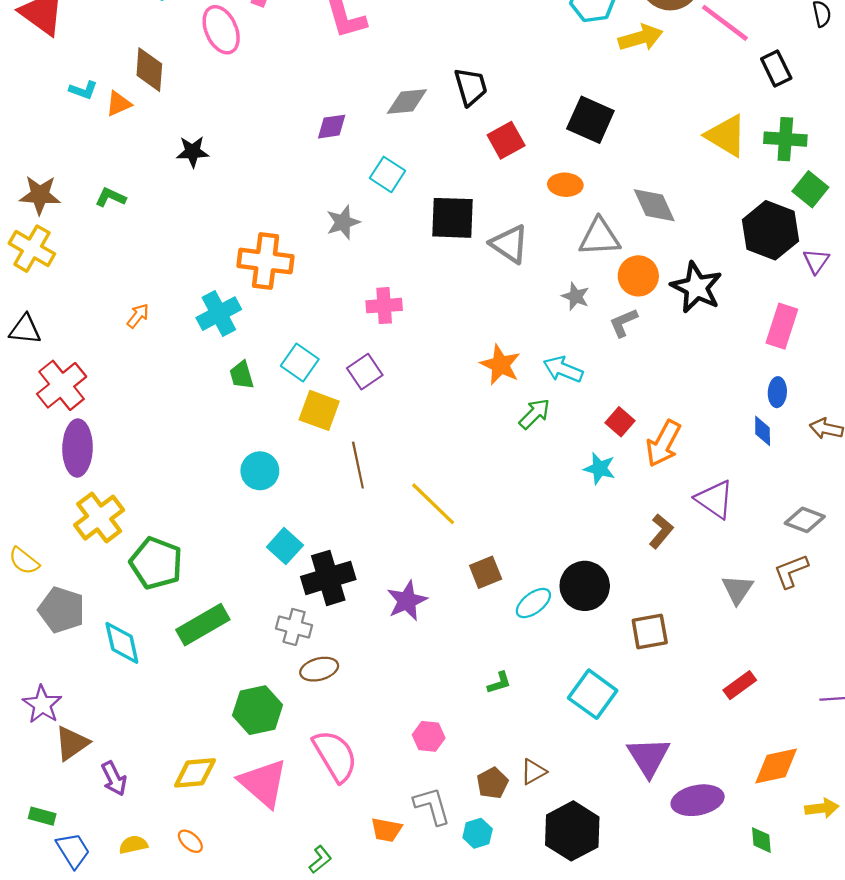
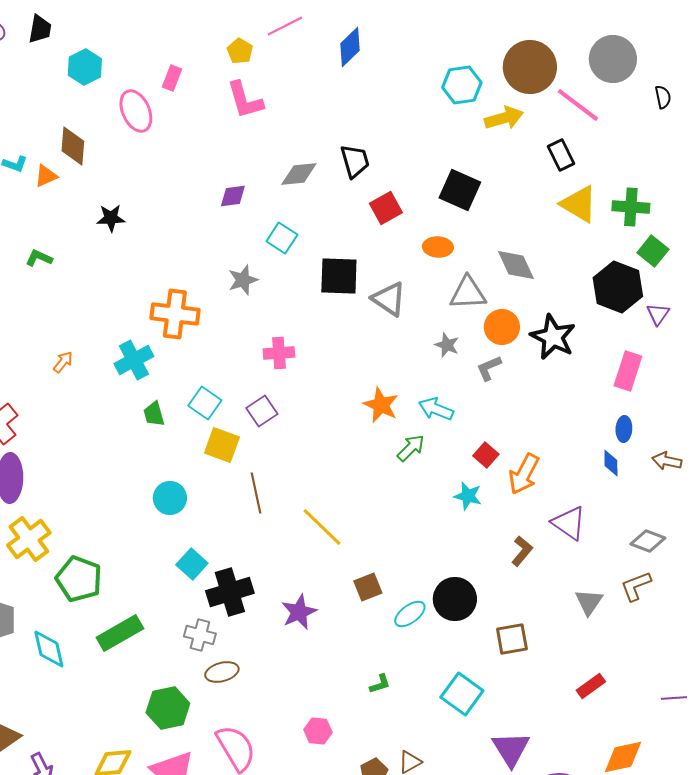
black rectangle: (776, 68) -> (561, 155), moved

